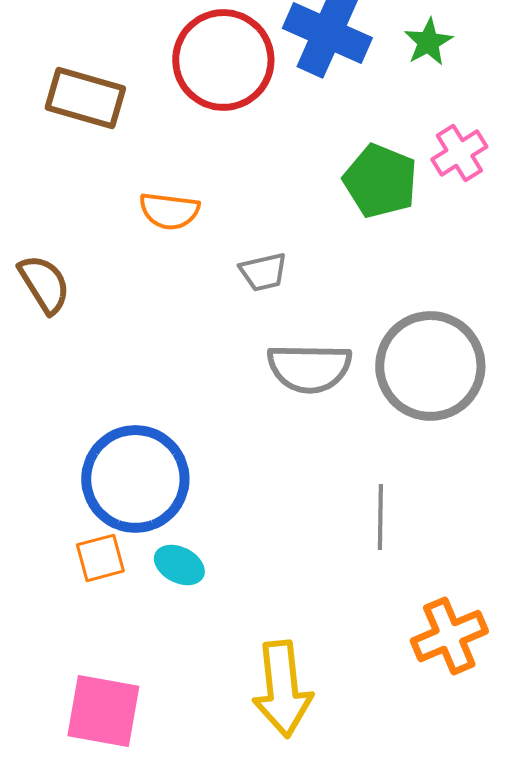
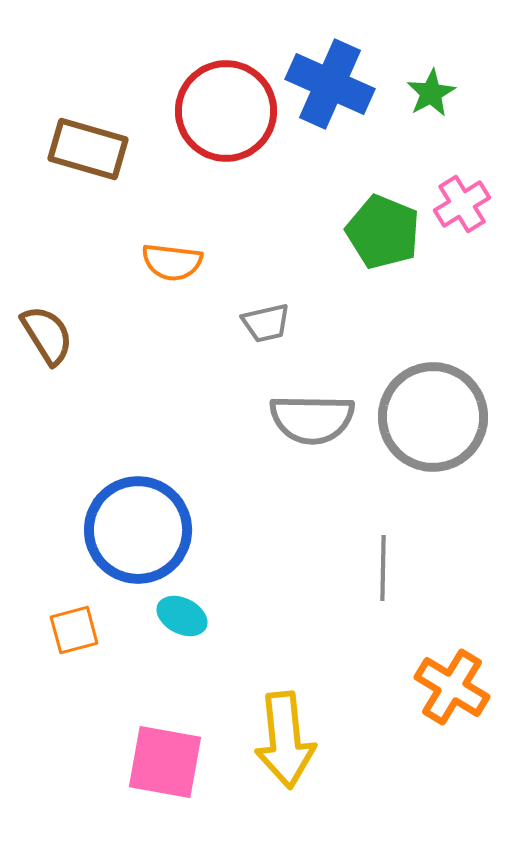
orange square: (100, 558) -> (74, 630), moved
orange cross: (449, 636) -> (452, 687), turned -36
pink square: (103, 711) -> (165, 762), moved

